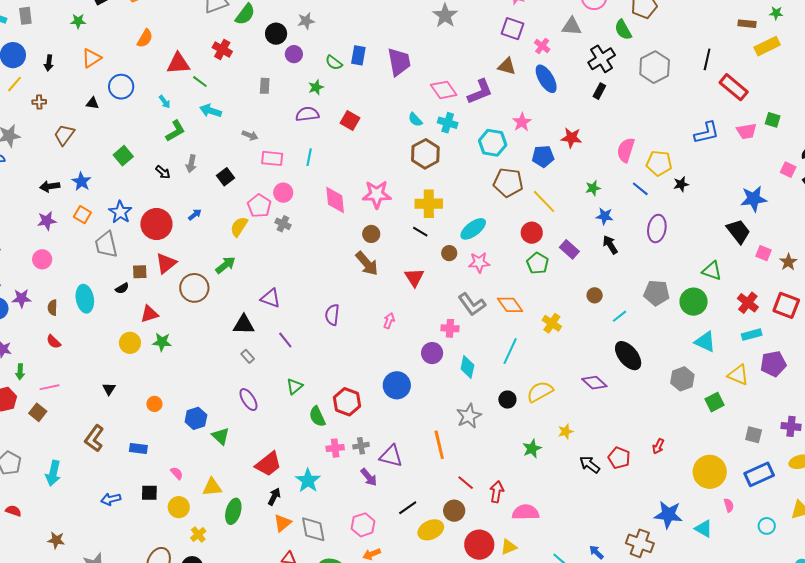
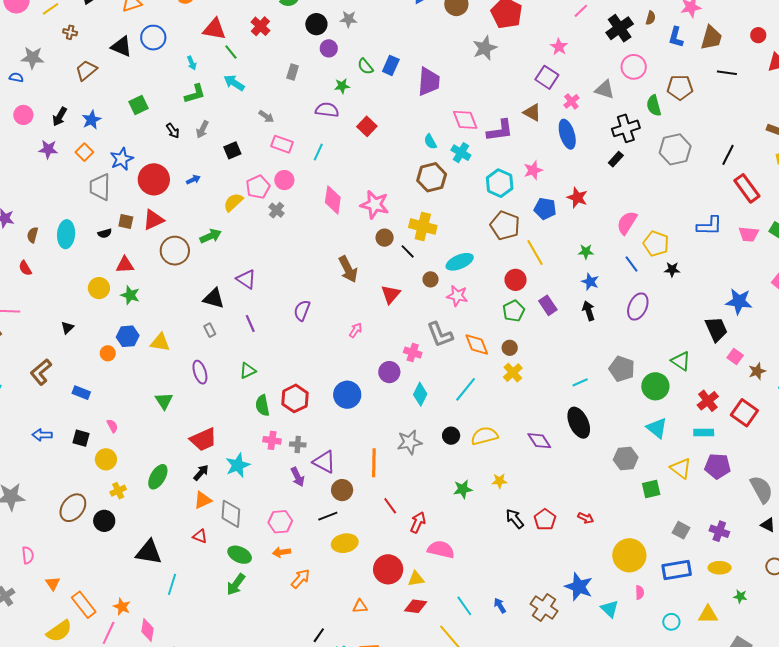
black triangle: (92, 103) -> (121, 47), size x1.6
black arrow: (50, 186) -> (60, 117), turned -66
brown circle: (371, 234) -> (385, 238), moved
pink circle: (42, 259) -> (23, 115), moved
brown circle: (595, 295) -> (510, 348), moved
blue hexagon: (196, 418) -> (128, 336), moved
red arrow: (658, 446) -> (586, 518), turned -105
yellow triangle: (212, 487) -> (160, 342), moved
brown circle: (454, 511) -> (342, 490), moved

